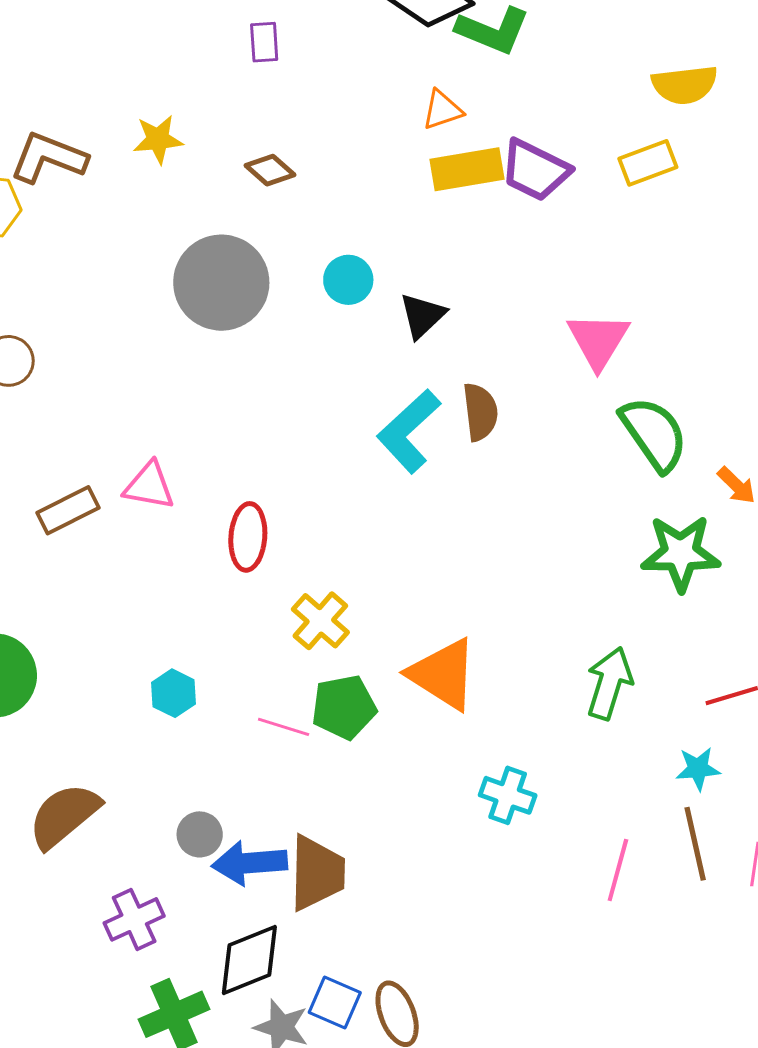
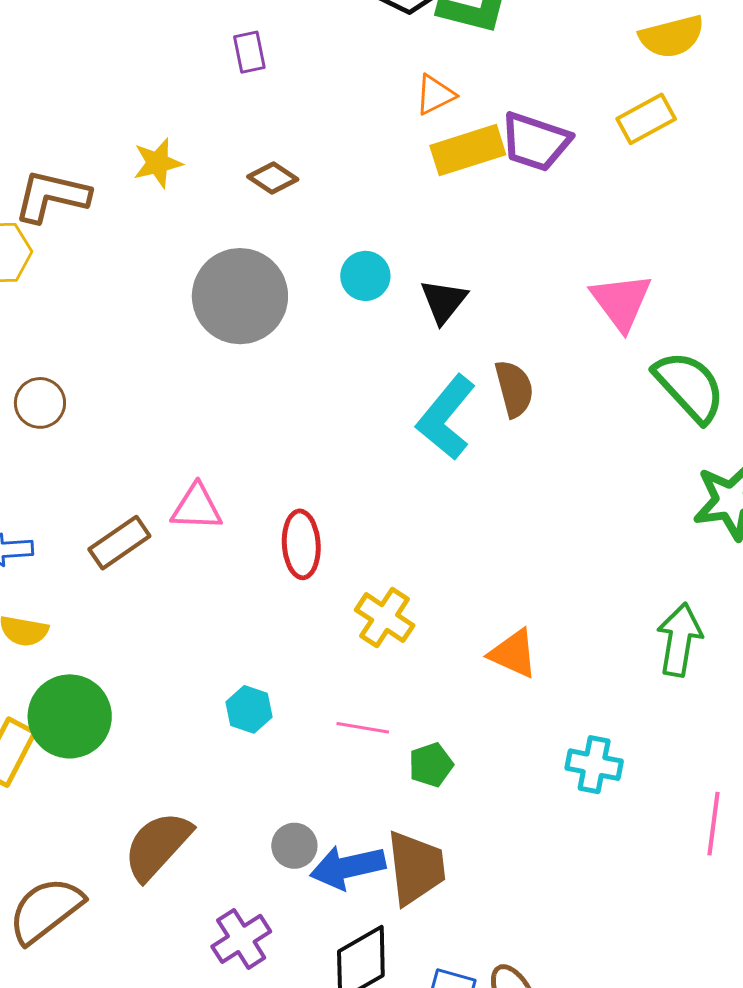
orange triangle: (443, 674) -> (513, 654), size x0.7
green pentagon: (344, 707) -> (431, 765), moved, size x0.7

